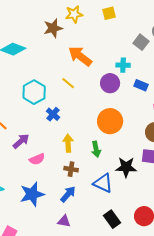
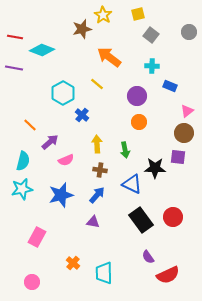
yellow star: (74, 14) -> (103, 15), turned -30
gray square: (141, 42) -> (151, 35), moved
purple circle: (110, 83) -> (137, 96), moved
orange circle: (110, 121) -> (139, 122), size x0.6
black rectangle: (112, 219) -> (141, 220), size x1.4

